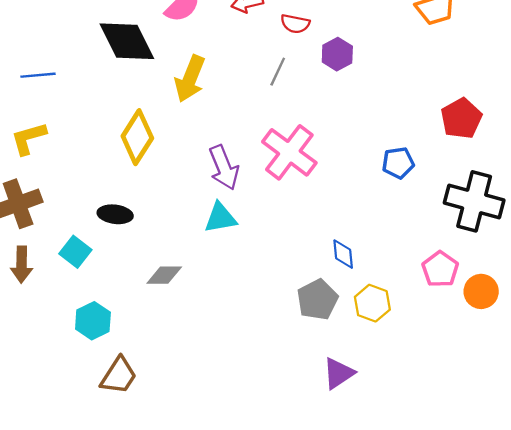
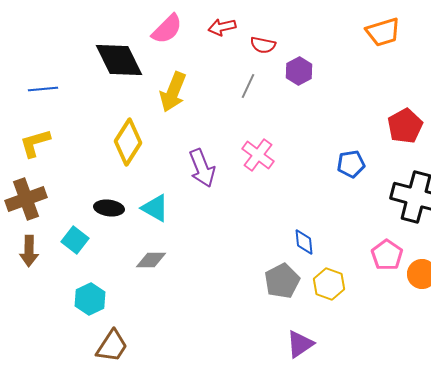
pink cross: (289, 152) -> (258, 155), size x0.7
cyan triangle: (220, 218) -> (155, 208), moved, turned 40

